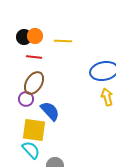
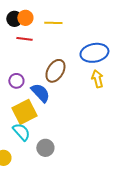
brown ellipse: (34, 83) -> (55, 71), moved
yellow square: (34, 130) -> (24, 112), turned -35

